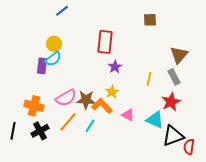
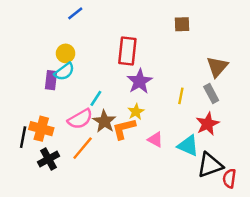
purple star: (115, 67) -> (140, 81), size x1.5
brown star: (86, 100) -> (104, 121), turned 30
orange L-shape: (102, 106) -> (124, 129), turned -60
cyan line: (90, 126) -> (96, 98), moved
black line: (13, 131) -> (23, 137), moved

